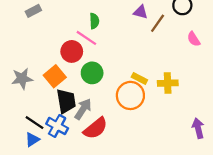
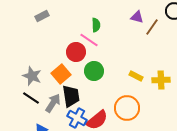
gray star: (22, 79) -> (32, 76), turned 30
orange circle: (130, 95) -> (127, 108), moved
gray arrow: (83, 109) -> (53, 103), moved
black line: (35, 123) -> (31, 98), moved
blue cross: (57, 126) -> (77, 118), moved

